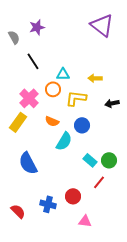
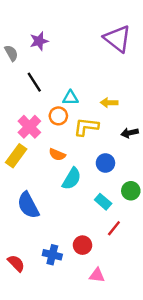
blue circle: (82, 125) -> (105, 163), moved
green circle: (109, 160) -> (131, 191), moved

